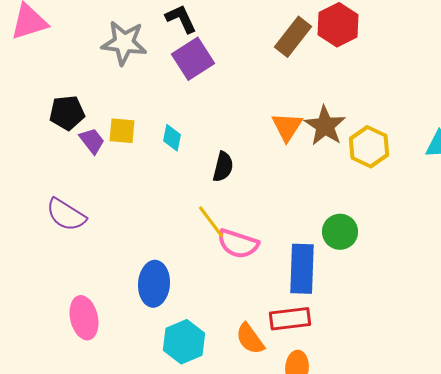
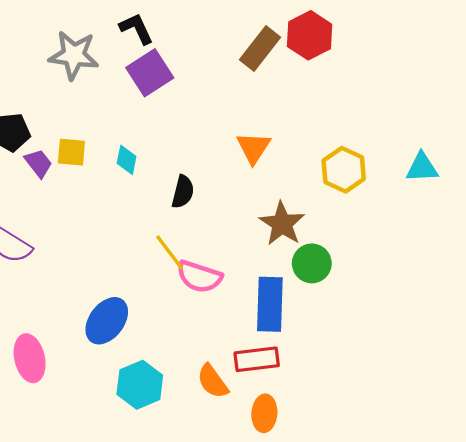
brown star: (325, 126) -> (282, 224), moved
blue ellipse: (154, 284) -> (107, 321), turned 33

